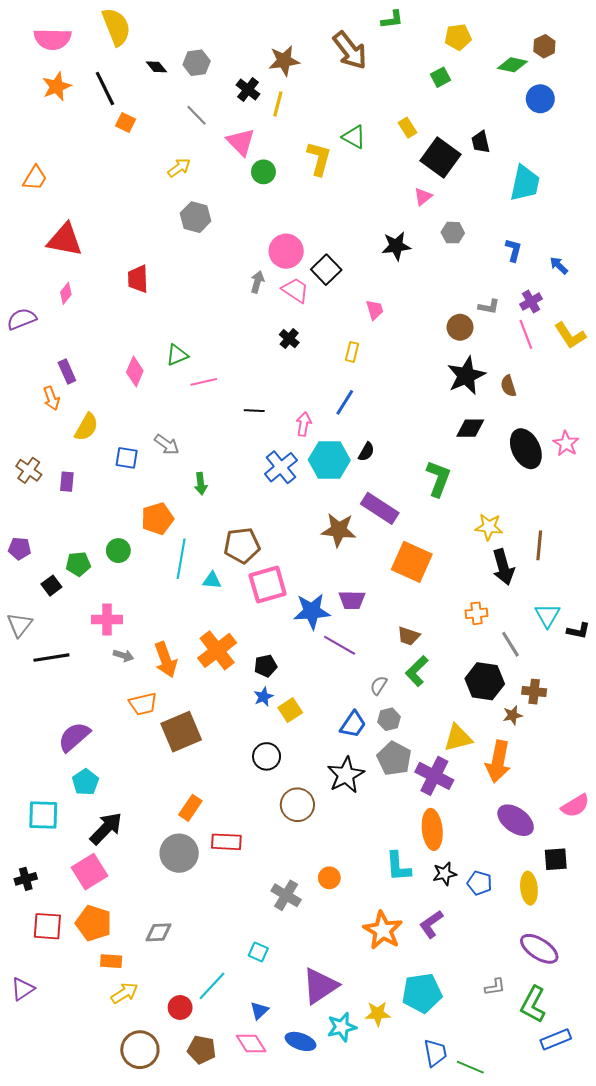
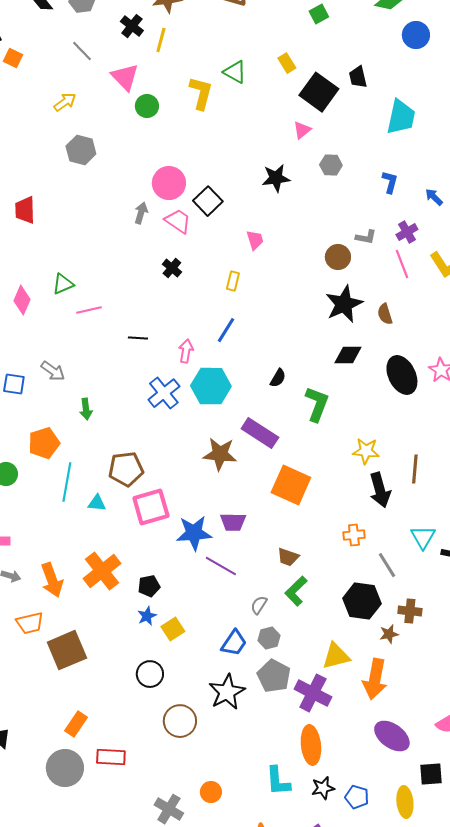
black semicircle: (366, 452) -> (278, 378), moved

